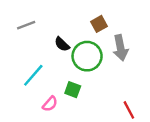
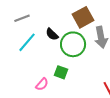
brown square: (99, 24) -> (83, 17), size x1.5
cyan line: (33, 75) -> (27, 42), moved

